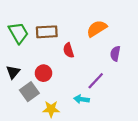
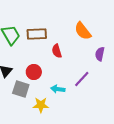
orange semicircle: (97, 29) -> (83, 31), turned -96
gray square: (29, 92) -> (21, 89), turned -36
cyan arrow: (82, 99) -> (58, 89), moved

